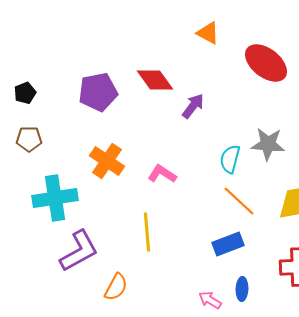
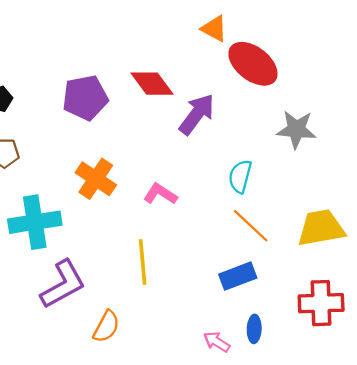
red ellipse: (266, 63) -> (253, 64), moved
purple arrow: (193, 106) -> (197, 114), size x1.4
gray star: (268, 144) -> (296, 129), moved

